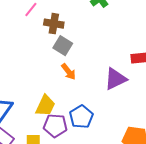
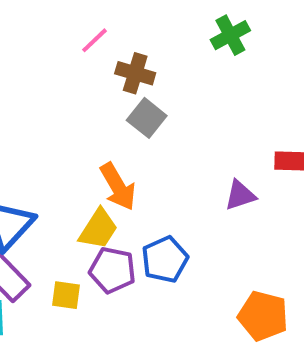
orange arrow: (69, 72) -> (118, 187), moved, size x1.4
purple triangle: (116, 79) -> (240, 195), size x0.7

